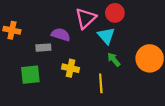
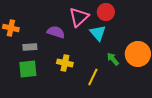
gray rectangle: (43, 48) -> (30, 47), moved
green arrow: (114, 60) -> (113, 59), moved
yellow line: (101, 83) -> (93, 77), turned 30

